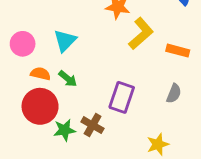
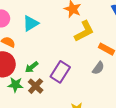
green arrow: (68, 79) -> (32, 67), moved, turned 88
gray semicircle: (174, 93) -> (98, 68), moved

